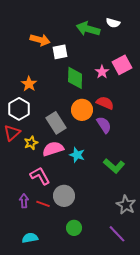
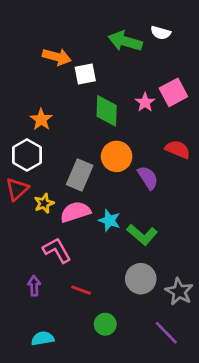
red semicircle: (105, 103) -> (178, 149), moved
gray rectangle: (56, 123) -> (80, 175), turned 55
green L-shape: (114, 166) -> (142, 235), moved
gray circle: (64, 196) -> (141, 279), moved
red line: (43, 204) -> (81, 290), moved

